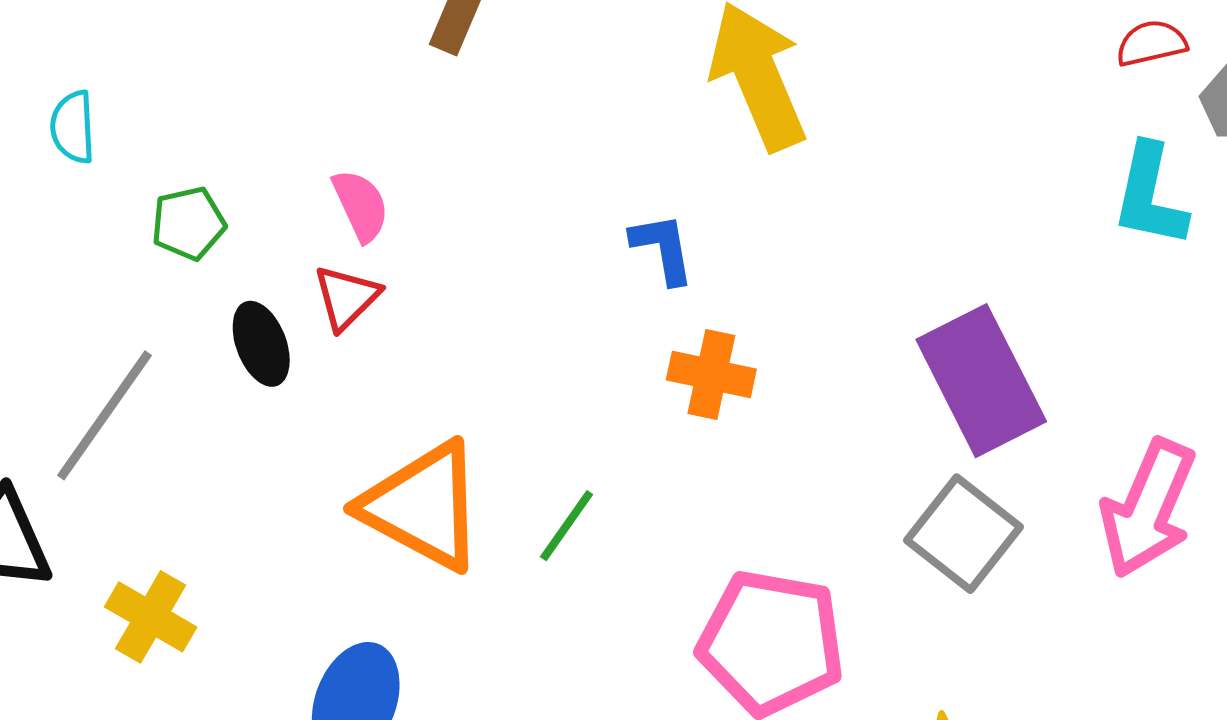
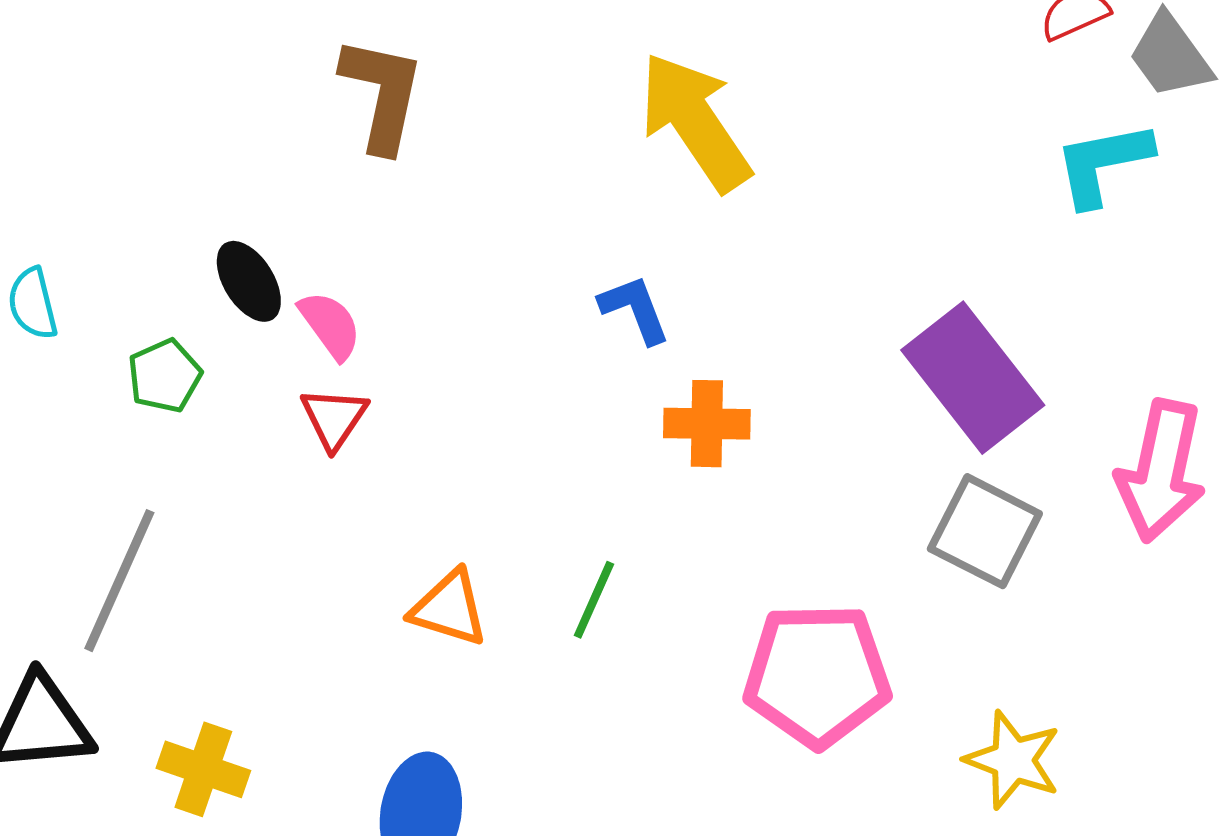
cyan L-shape: (1150, 196) -> (1103, 164), turned 78
black ellipse: (261, 344) -> (249, 281), moved
orange triangle: (423, 506) -> (449, 608), size x0.6

